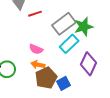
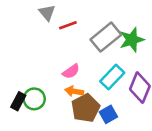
cyan rectangle: (69, 44) -> (112, 77), moved
pink semicircle: (36, 49) -> (71, 71), turned -56

